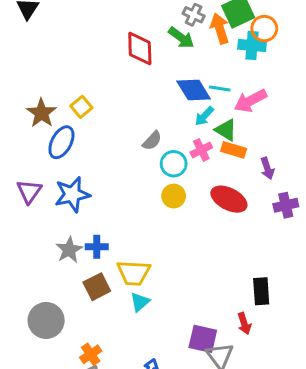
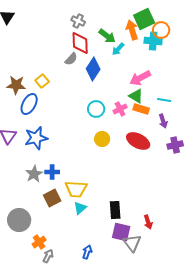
gray cross: (194, 15) -> (78, 21), moved
cyan line: (220, 88) -> (164, 100), moved
blue diamond: (194, 90) -> (93, 69), moved, turned 65
pink arrow: (250, 101) -> (140, 78), moved
brown star: (41, 113) -> (16, 85), turned -30
cyan arrow: (204, 116) -> (118, 49), moved
gray semicircle: (152, 141) -> (71, 59), moved
cyan circle: (174, 164) -> (96, 109), moved
black rectangle: (261, 291) -> (115, 210), moved
orange cross: (91, 354) -> (39, 242), moved

